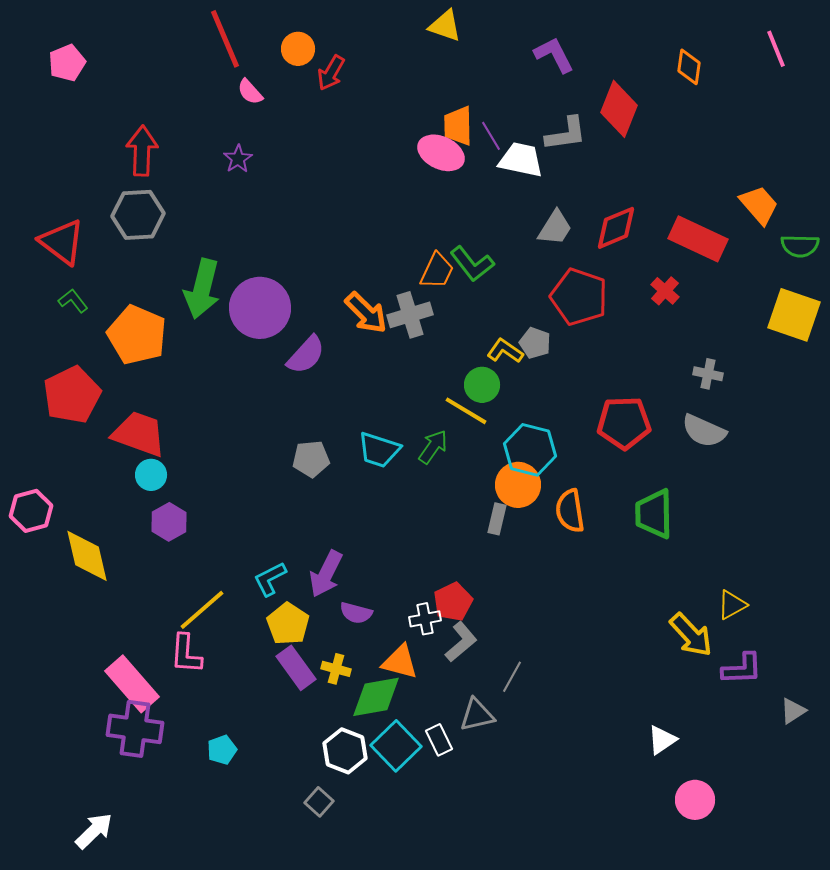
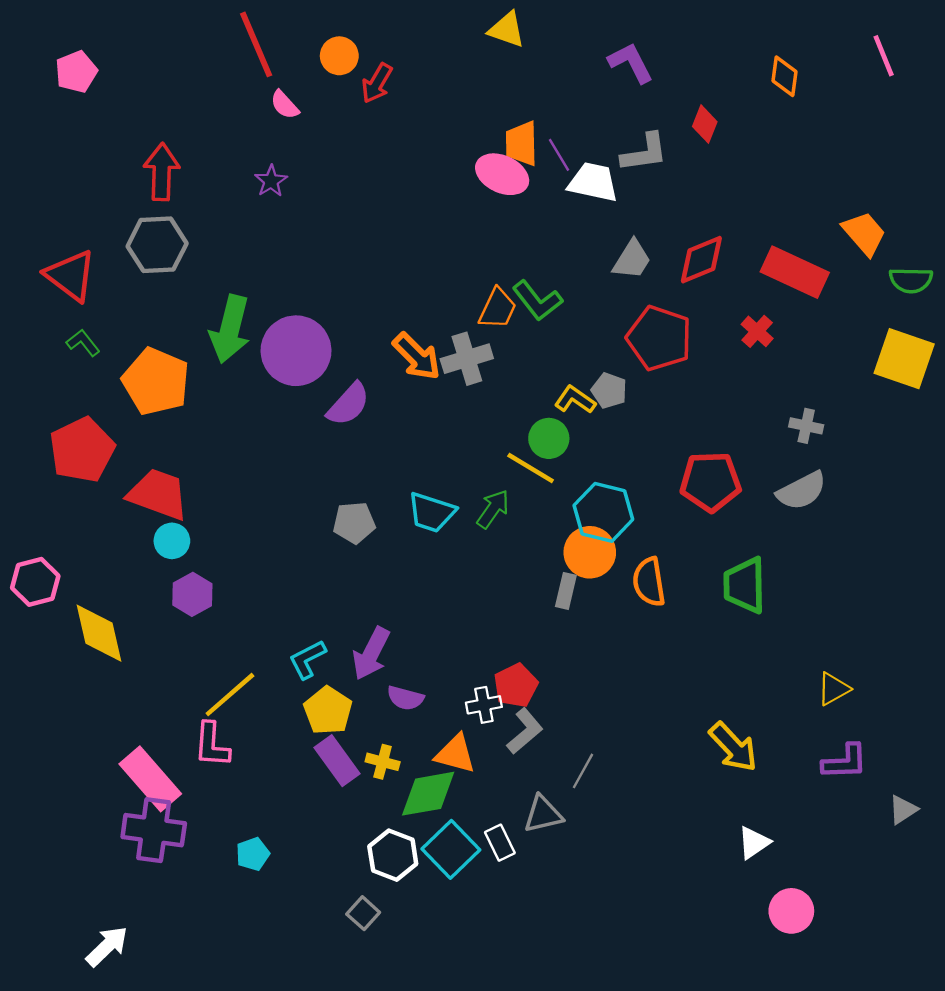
red diamond: (619, 109) -> (705, 124), size x0.6
gray semicircle: (704, 431) -> (802, 491), turned -51
yellow arrow: (691, 635) -> (733, 747), moved

